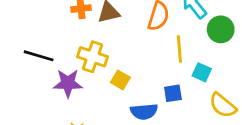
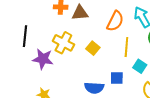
black line: (39, 56) -> (25, 36), turned 70
yellow square: (120, 80) -> (93, 48), moved

